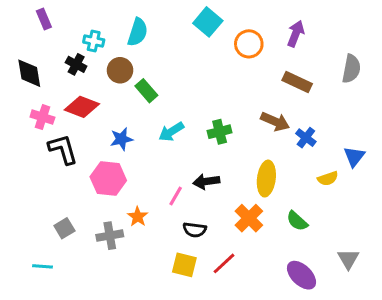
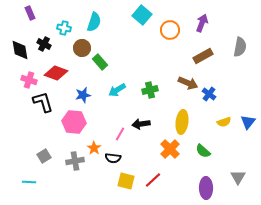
black cross: (76, 64) -> (44, 44), moved
brown rectangle: (297, 82) -> (203, 56), turned -54
blue triangle: (354, 157) -> (248, 122), moved
black semicircle: (195, 230) -> (113, 158), moved
purple ellipse: (302, 275) -> (206, 188), turned 45

